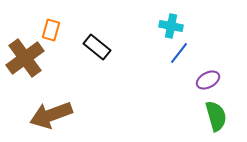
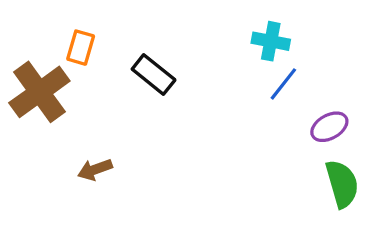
brown arrow: (51, 115) -> (95, 170), moved, size x0.5

